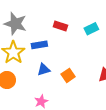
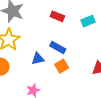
blue rectangle: (39, 45) -> (58, 47), moved, turned 35

